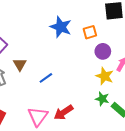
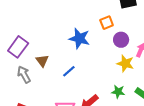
blue star: (61, 27) -> (79, 38), moved
green star: (102, 99) -> (118, 92), moved

